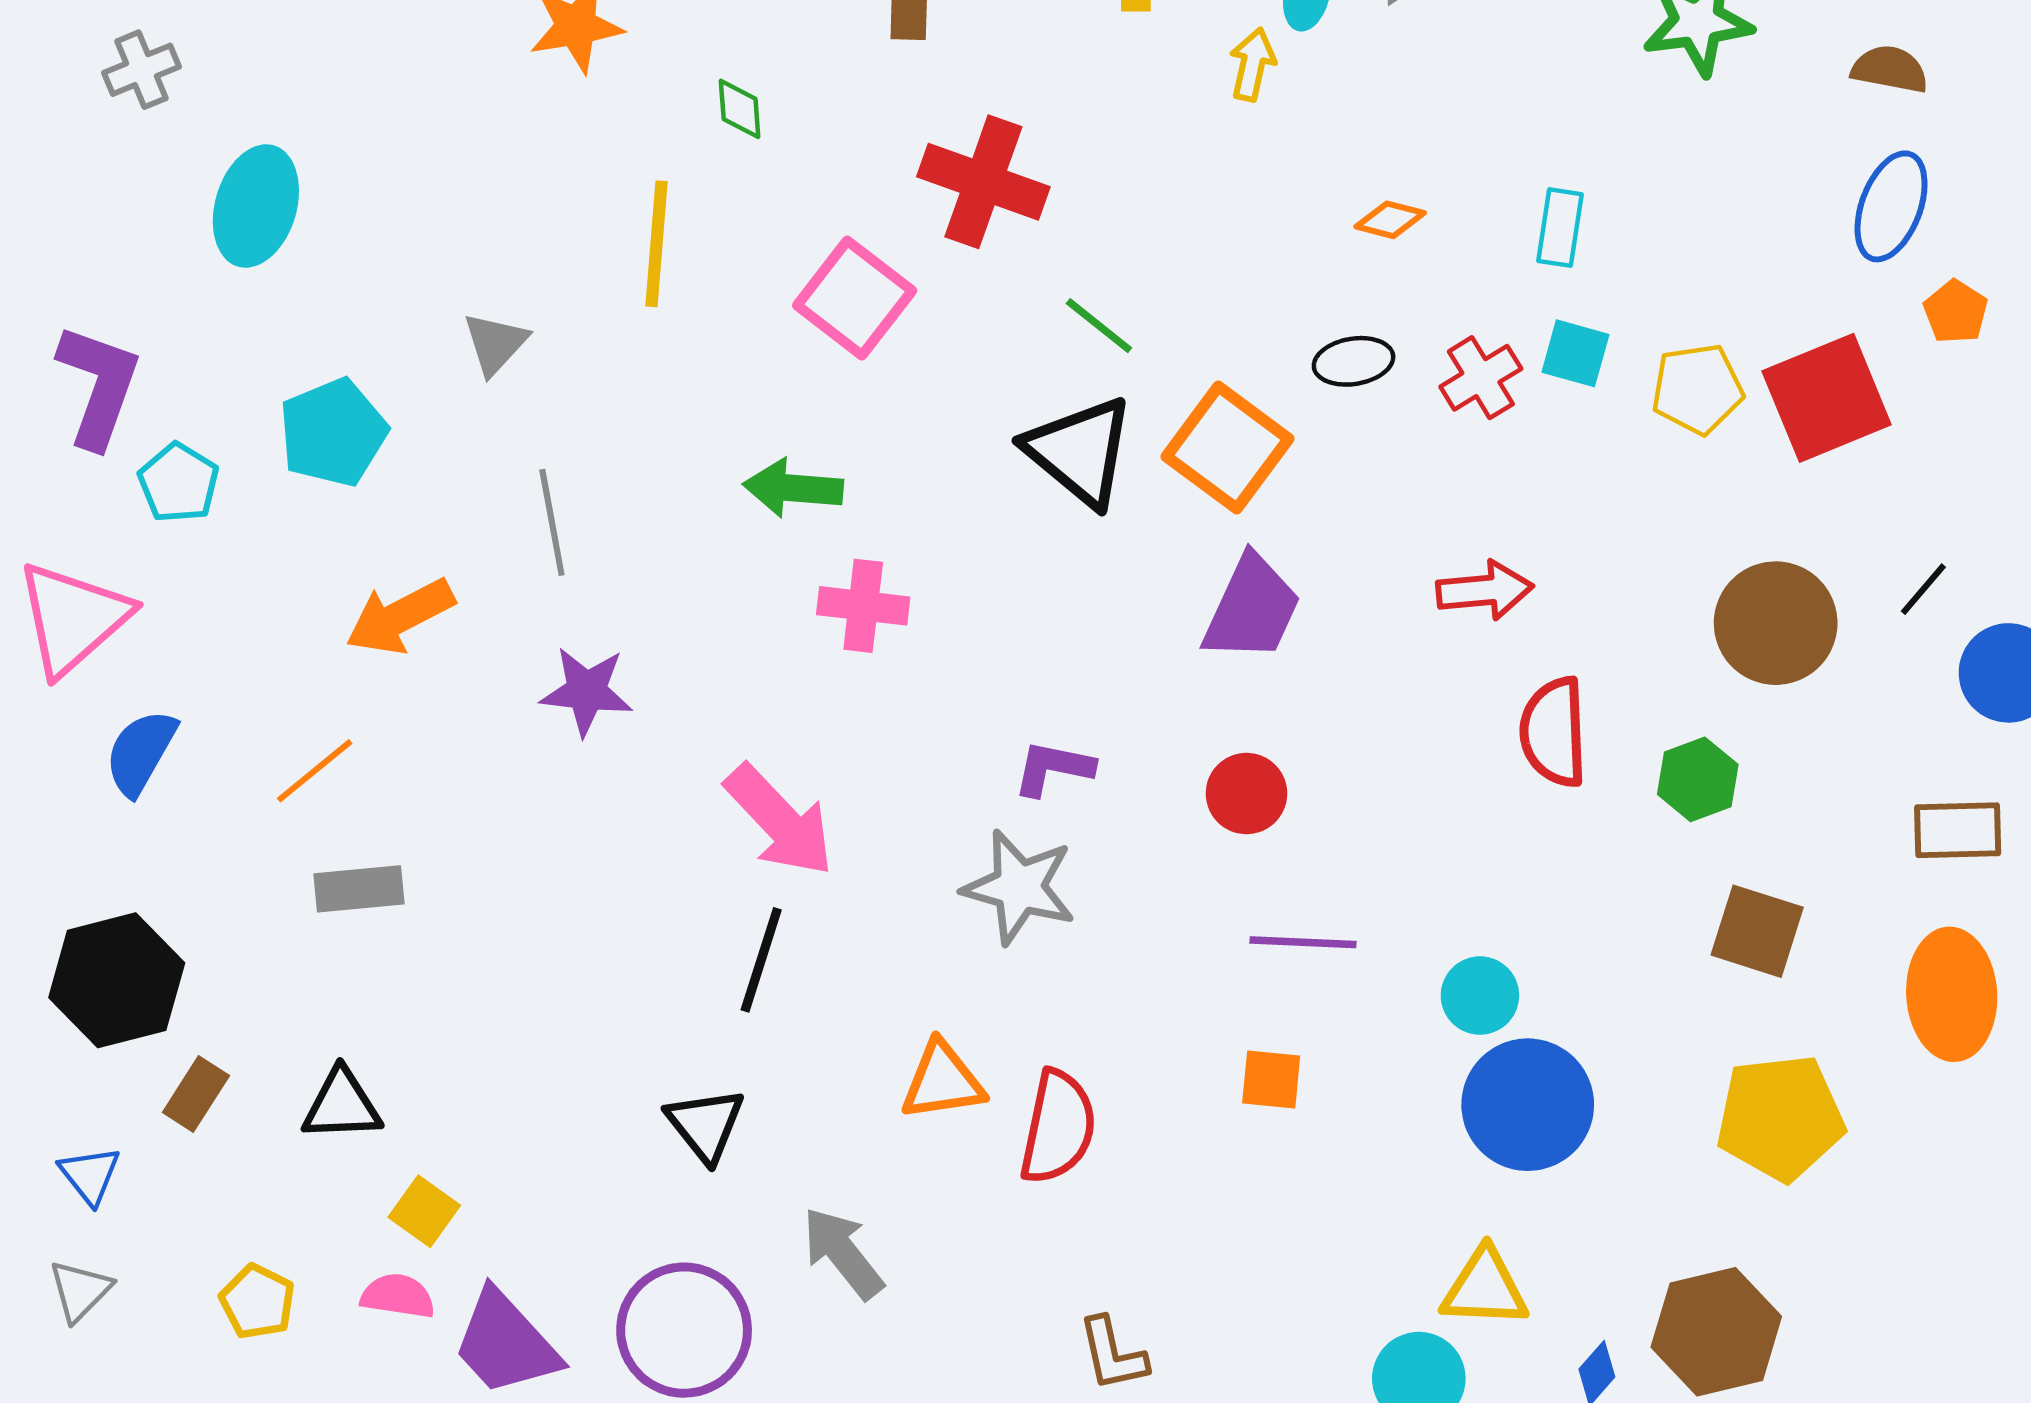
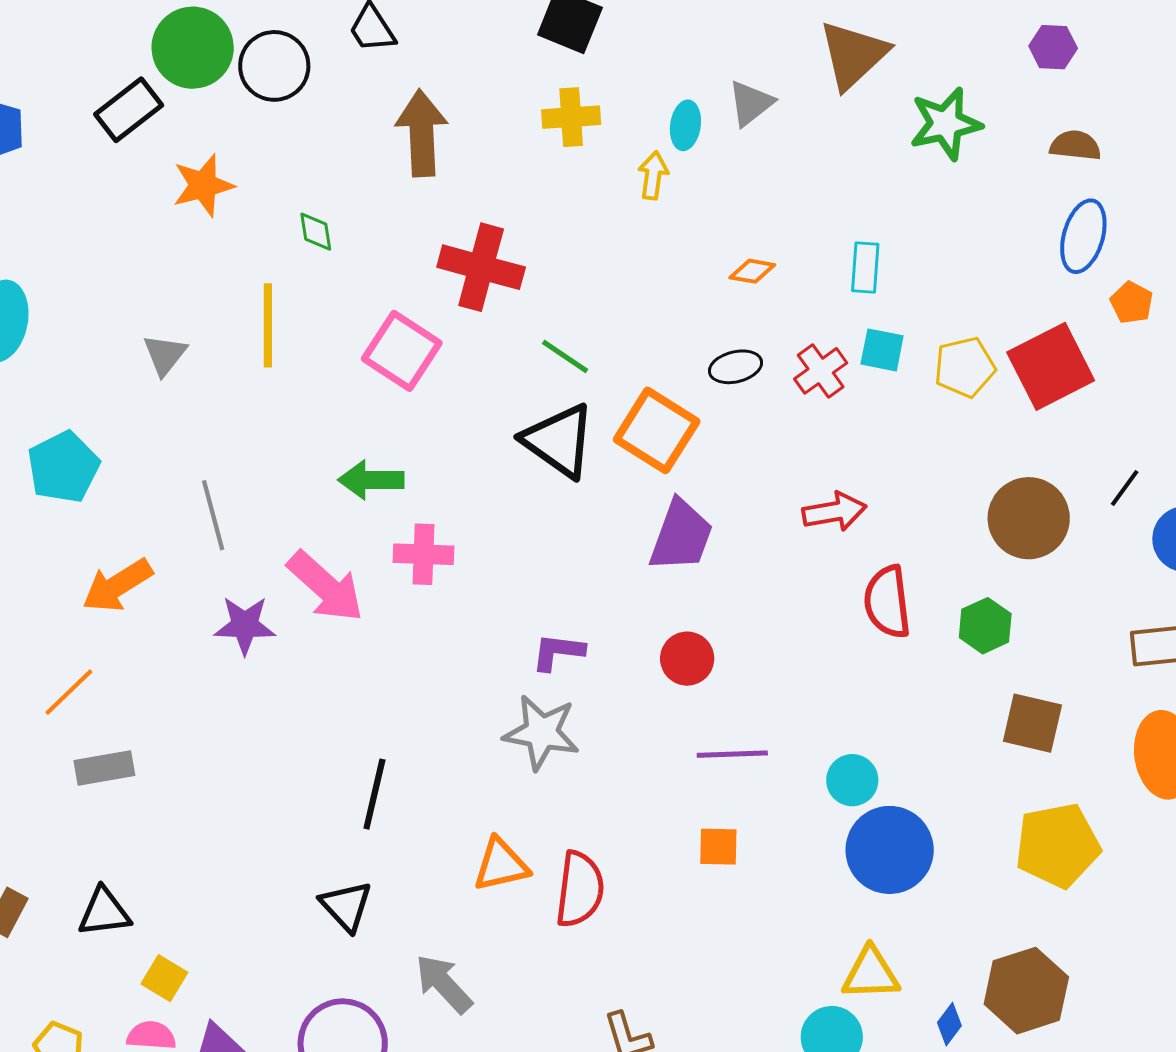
gray triangle: (495, 343) -> (165, 355), moved
pink arrow: (780, 821) -> (326, 587), moved

